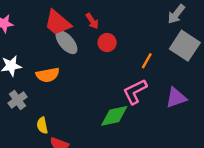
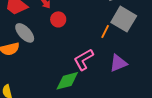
gray ellipse: (66, 42) -> (25, 33), moved
orange line: (147, 61) -> (105, 32), moved

